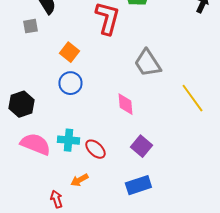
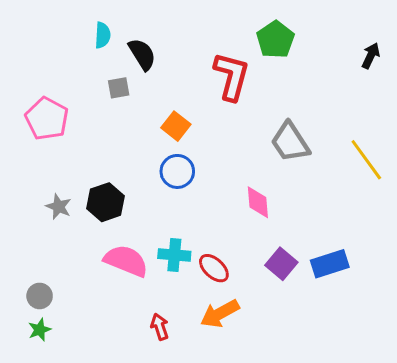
yellow line: (192, 98) -> (366, 160), moved
orange arrow: (79, 180) -> (220, 314), moved, size x1.5
blue rectangle: (138, 185) -> (330, 264), moved
red arrow: (56, 199) -> (160, 327), moved

